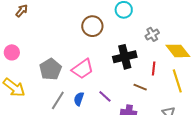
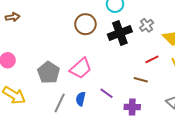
brown arrow: (22, 11) -> (13, 17), turned 48
black cross: (125, 57) -> (120, 33), moved
red line: (154, 68) -> (152, 59), turned 64

